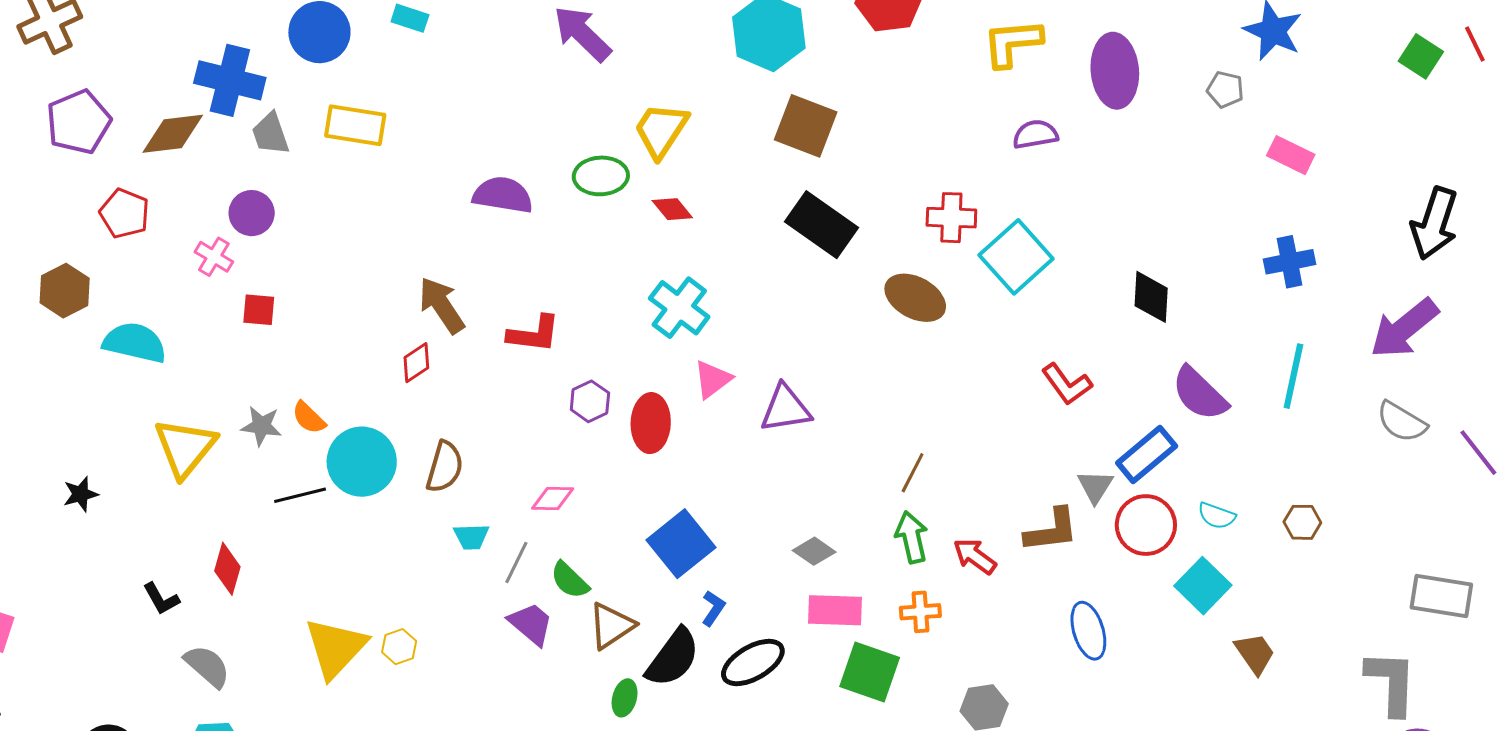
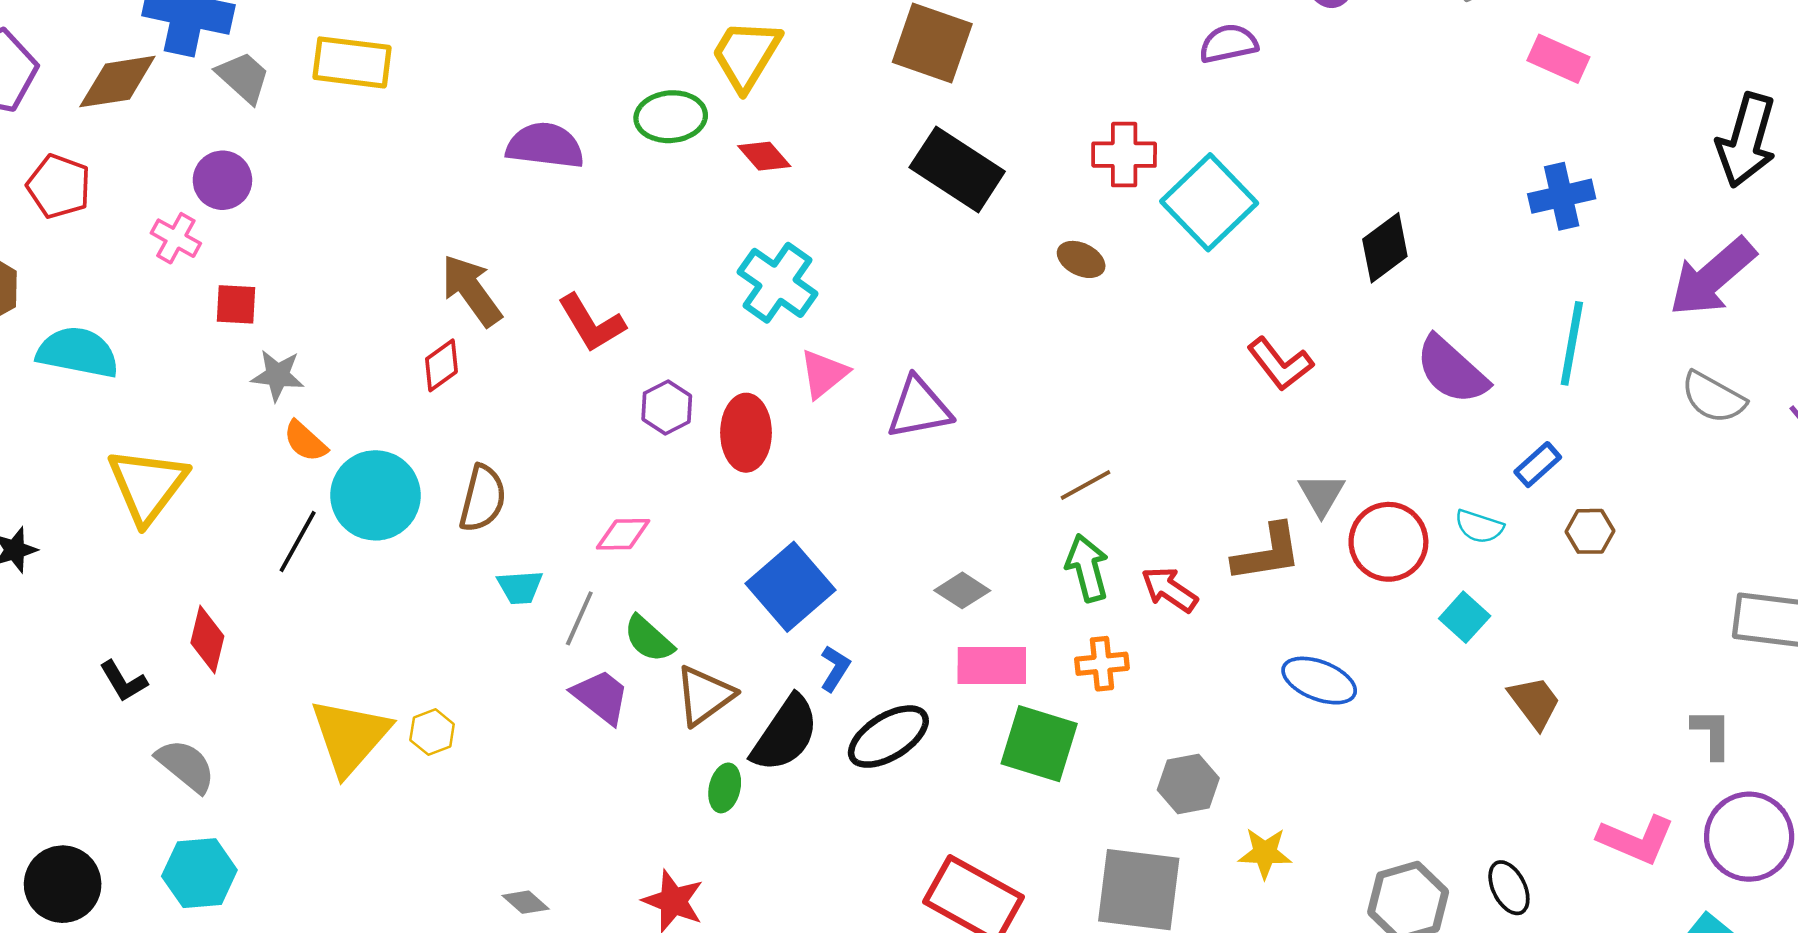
gray trapezoid: (271, 134) -> (243, 77), turned 153
black diamond: (1151, 297) -> (1385, 248), turned 52
brown ellipse: (915, 298) -> (1081, 259), size x0.6
red L-shape: (534, 334) -> (591, 323), turned 54
gray star: (261, 426) -> (278, 375), moved
blue rectangle: (1147, 455) -> (1538, 465), moved, size x0.6
brown line: (913, 473) -> (1086, 485), turned 36
black line: (300, 495) -> (298, 541), turned -45
cyan square: (1203, 586) -> (1465, 617), size x0.7
blue ellipse: (1088, 631) -> (1319, 681), turned -50
gray L-shape: (1391, 683) -> (1712, 734), size x0.6

